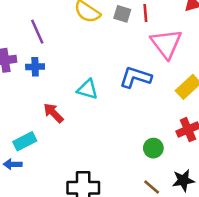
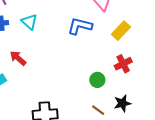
cyan triangle: (87, 89) -> (29, 22), moved, turned 30

